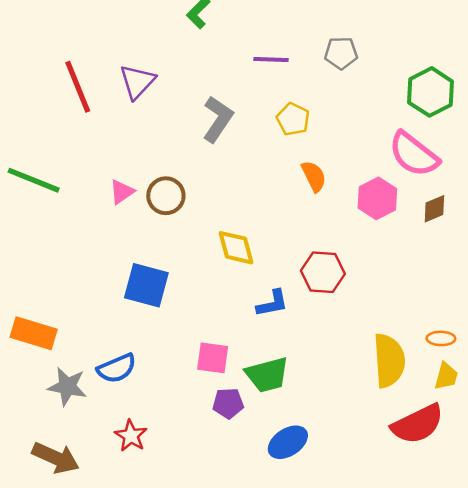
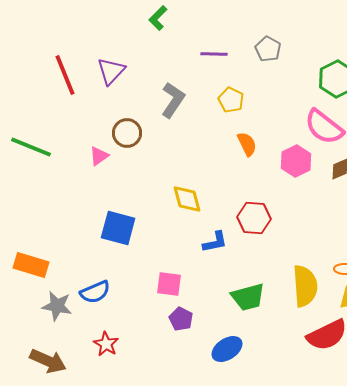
gray pentagon: (341, 53) -> (268, 49), turned 30
brown circle: (166, 196) -> (127, 133), moved
green trapezoid: (267, 375) -> (248, 297), moved
purple pentagon: (228, 403) -> (181, 319), turned 30

